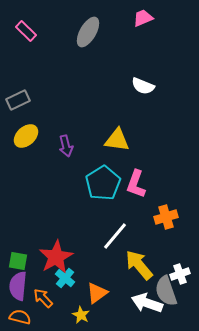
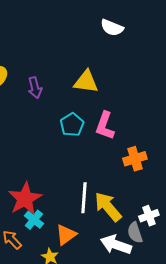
cyan pentagon: (103, 183) -> (72, 125), size x0.7
white line: (115, 236) -> (84, 198), moved, turned -36
gray semicircle: (166, 291) -> (135, 233), size x0.7

